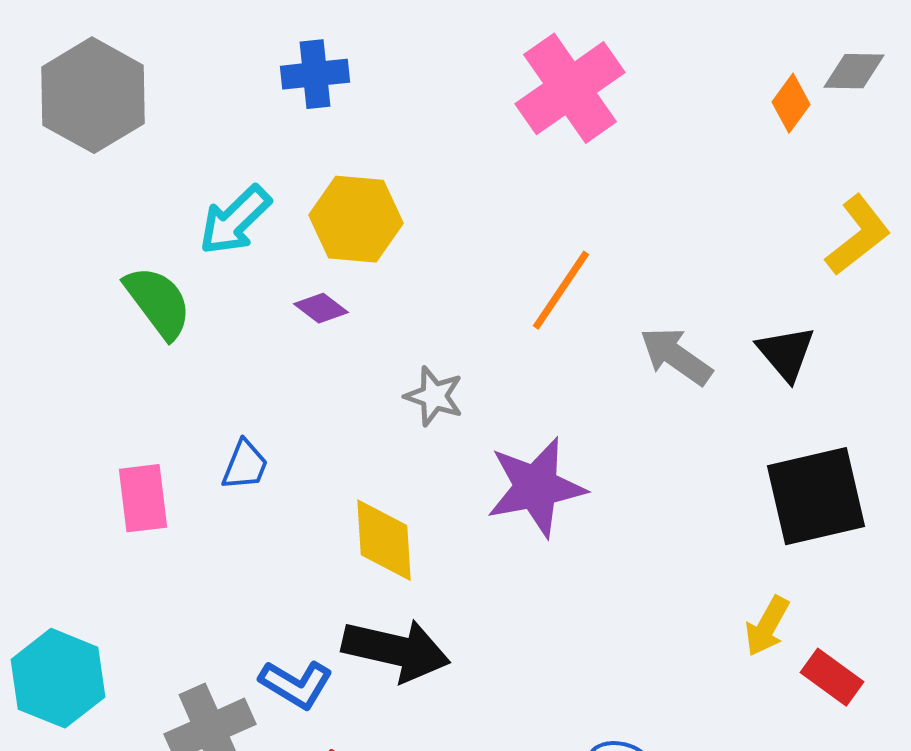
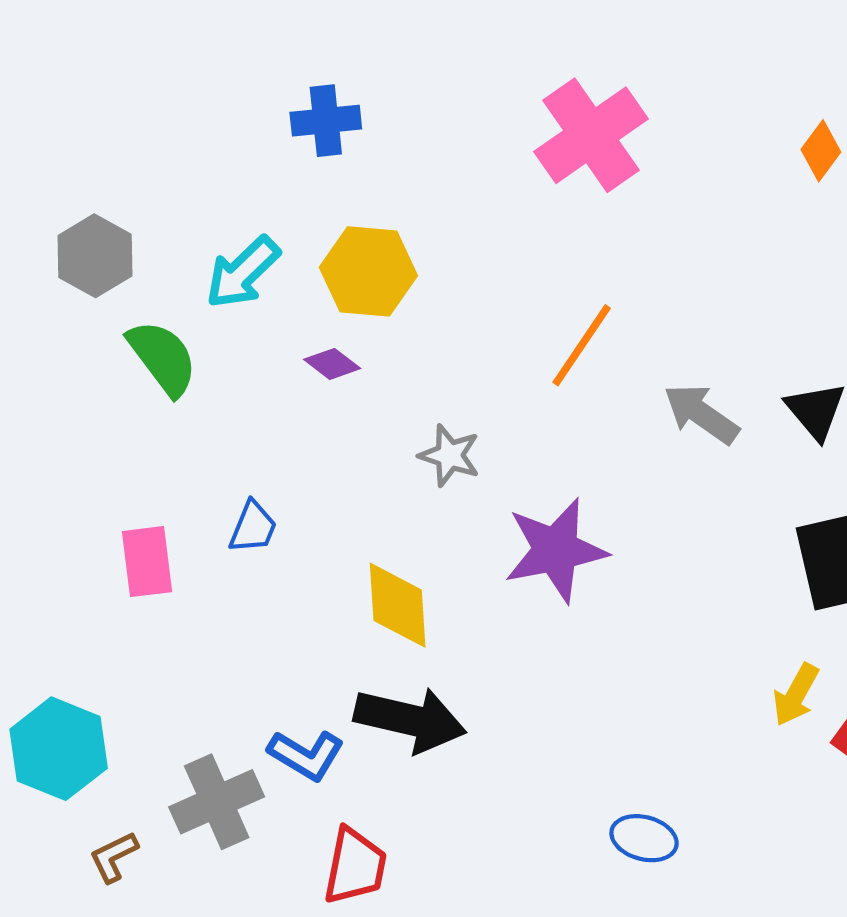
gray hexagon: (93, 95) -> (95, 256), moved, size x0.7

